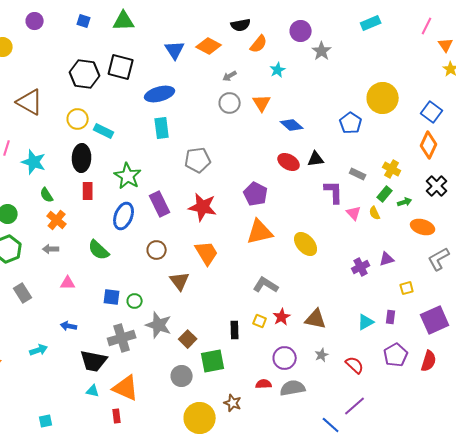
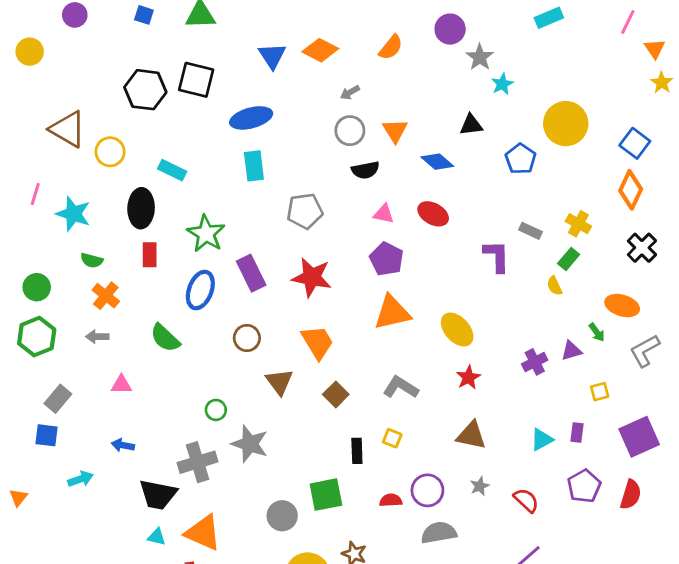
black semicircle: (241, 25) -> (365, 170), moved
cyan star: (278, 70) -> (502, 84), moved
yellow circle: (78, 119) -> (110, 152), moved
black triangle: (316, 159) -> (471, 125), moved
green semicircle: (47, 195) -> (92, 260), turned -42
green arrow: (405, 202) -> (597, 332), moved, turned 72
pink triangle: (354, 213) -> (384, 214), moved, turned -35
gray rectangle: (23, 293) -> (58, 399), turned 72
blue square: (112, 297) -> (47, 435), moved
red star: (282, 317) -> (468, 377), moved
brown square: (188, 339) -> (336, 394), moved
red semicircle: (264, 384) -> (391, 500), moved

